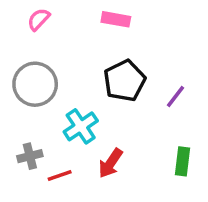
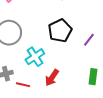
red line: (60, 175) -> (23, 85), turned 32

